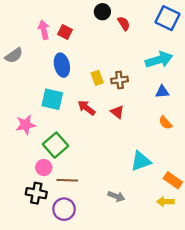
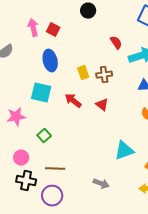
red semicircle: (124, 23) -> (116, 43), moved
green square: (55, 145) -> (44, 136), size x0.6
pink circle: (44, 168) -> (21, 158), moved

